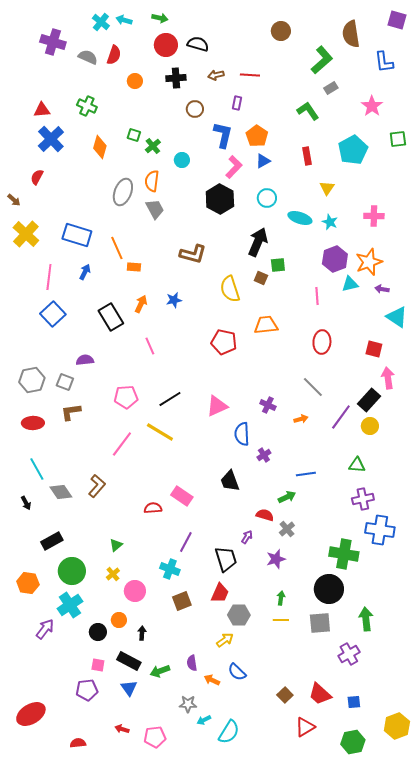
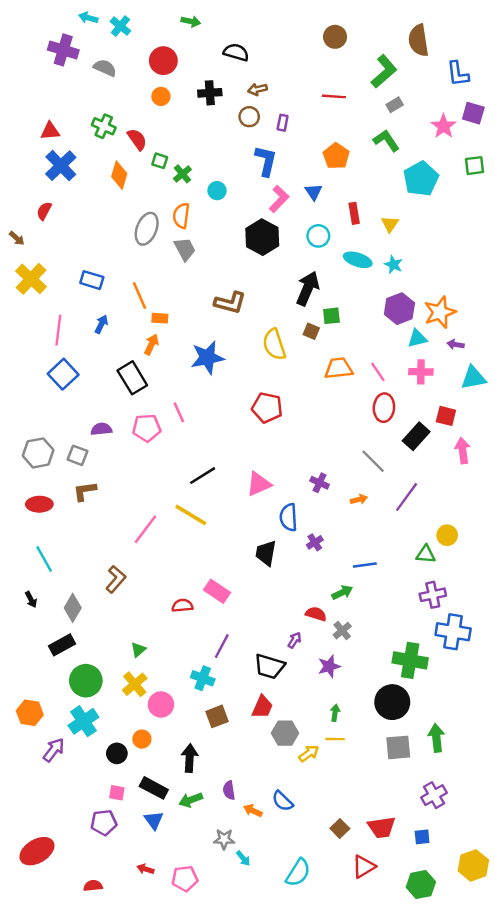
cyan arrow: (124, 20) -> (88, 18), moved
purple square: (397, 20) -> (473, 113), moved
red circle: (166, 45) -> (163, 61), moved
red semicircle: (114, 55) -> (137, 139), moved, turned -54
red line: (250, 75) -> (334, 96), moved
brown circle: (195, 109) -> (249, 117), moved
green L-shape: (308, 111) -> (386, 141), moved
orange pentagon: (257, 136) -> (336, 156), moved
red rectangle: (307, 156) -> (354, 213), moved
blue triangle: (263, 161) -> (314, 192), turned -35
pink cross: (374, 216) -> (421, 372), moved
blue rectangle: (77, 235) -> (92, 280), size x0.7
pink line: (317, 296) -> (378, 372), moved, turned -30
blue star: (174, 300) -> (207, 358), size x1.8
orange arrow: (141, 304) -> (151, 344), moved
cyan triangle: (397, 317) -> (473, 378), turned -45
orange trapezoid: (266, 325) -> (339, 368), moved
pink pentagon: (126, 397) -> (147, 428), moved
black rectangle: (369, 400) -> (416, 436), moved
yellow circle: (370, 426) -> (447, 535), moved
black trapezoid: (230, 481) -> (266, 553), moved, turned 30
gray diamond: (61, 492) -> (73, 608), moved, turned 65
black trapezoid: (226, 559) -> (269, 666), turned 124
yellow cross: (113, 574) -> (135, 684), size x1.5
orange hexagon: (28, 583) -> (30, 713), moved
gray square: (320, 623) -> (398, 747), moved
black arrow: (142, 633) -> (190, 758), moved, size x1.6
yellow arrow: (225, 640) -> (309, 753), moved
purple cross: (349, 654) -> (434, 795), moved
red trapezoid: (320, 694) -> (382, 827), turned -50
cyan arrow: (204, 720) -> (243, 858), turned -104
cyan semicircle: (229, 732) -> (298, 873), moved

